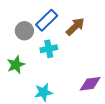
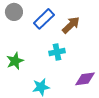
gray circle: (24, 31) -> (14, 12), moved
cyan cross: (49, 49) -> (57, 52), moved

